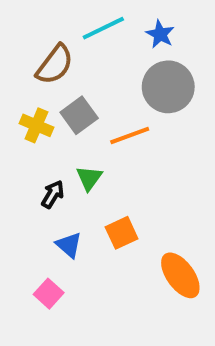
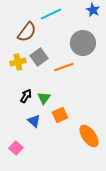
blue star: (160, 34) -> (93, 10), moved
yellow cross: (36, 125) -> (18, 62), turned -35
green triangle: (89, 178) -> (44, 98), moved
pink square: (49, 294) -> (16, 148), moved

